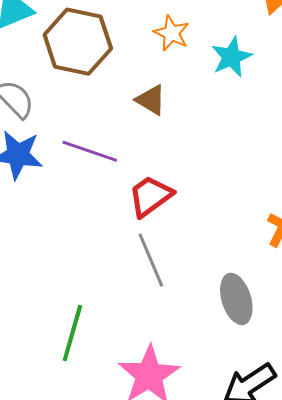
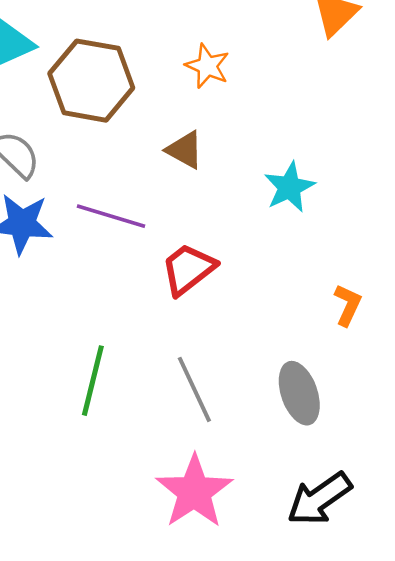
cyan star: (231, 57) -> (289, 187), moved
gray line: (151, 260) -> (194, 389), moved
green line: (72, 333) -> (93, 381), moved

